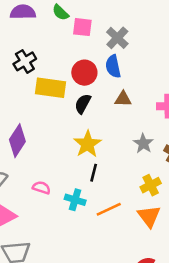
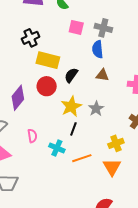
pink square: (82, 27) -> (76, 27), moved
gray cross: (117, 38) -> (103, 28), turned -36
red circle: (84, 73) -> (47, 86), moved
gray star: (143, 143) -> (96, 109), moved
pink semicircle: (41, 188) -> (32, 136), turned 56

